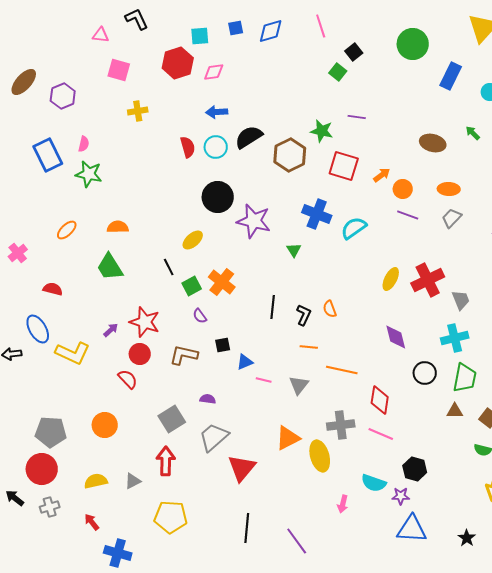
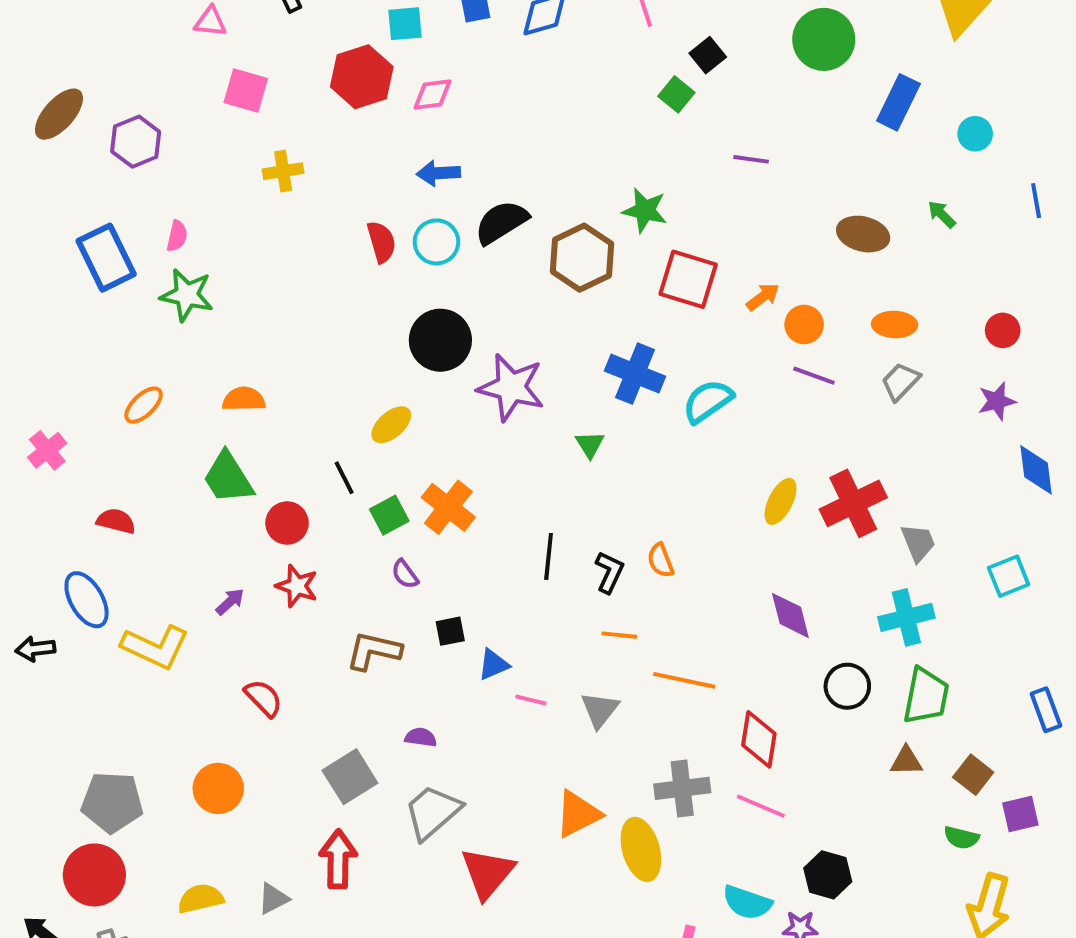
purple line: (357, 117) -> (751, 159), moved
red star: (145, 322) -> (297, 586), size x0.7
red circle: (140, 354) -> (287, 523), moved

